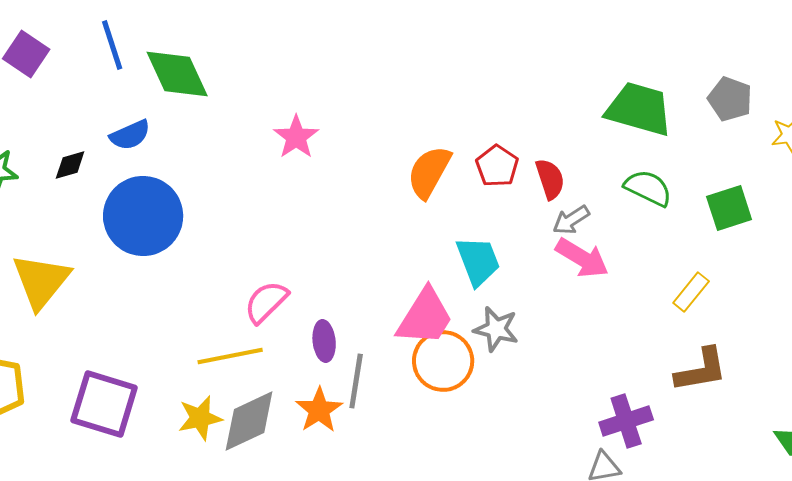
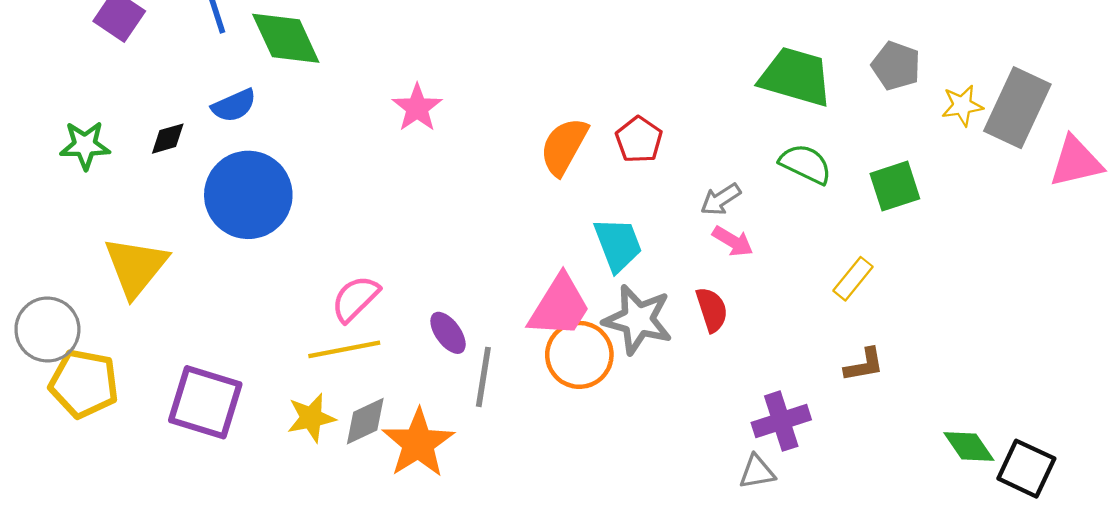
red semicircle: (550, 179) -> (712, 310), moved
pink arrow: (582, 258) -> (733, 241), size x0.7
pink semicircle: (266, 302) -> (355, 299), moved
gray star: (496, 329) -> (638, 320), size x1.4
purple ellipse: (324, 341) -> (448, 333), turned -30
brown L-shape: (701, 370) -> (864, 365), size x0.7
orange star: (319, 410) -> (418, 443), moved, size x1.4
gray diamond: (249, 421) -> (365, 421), size x0.7

